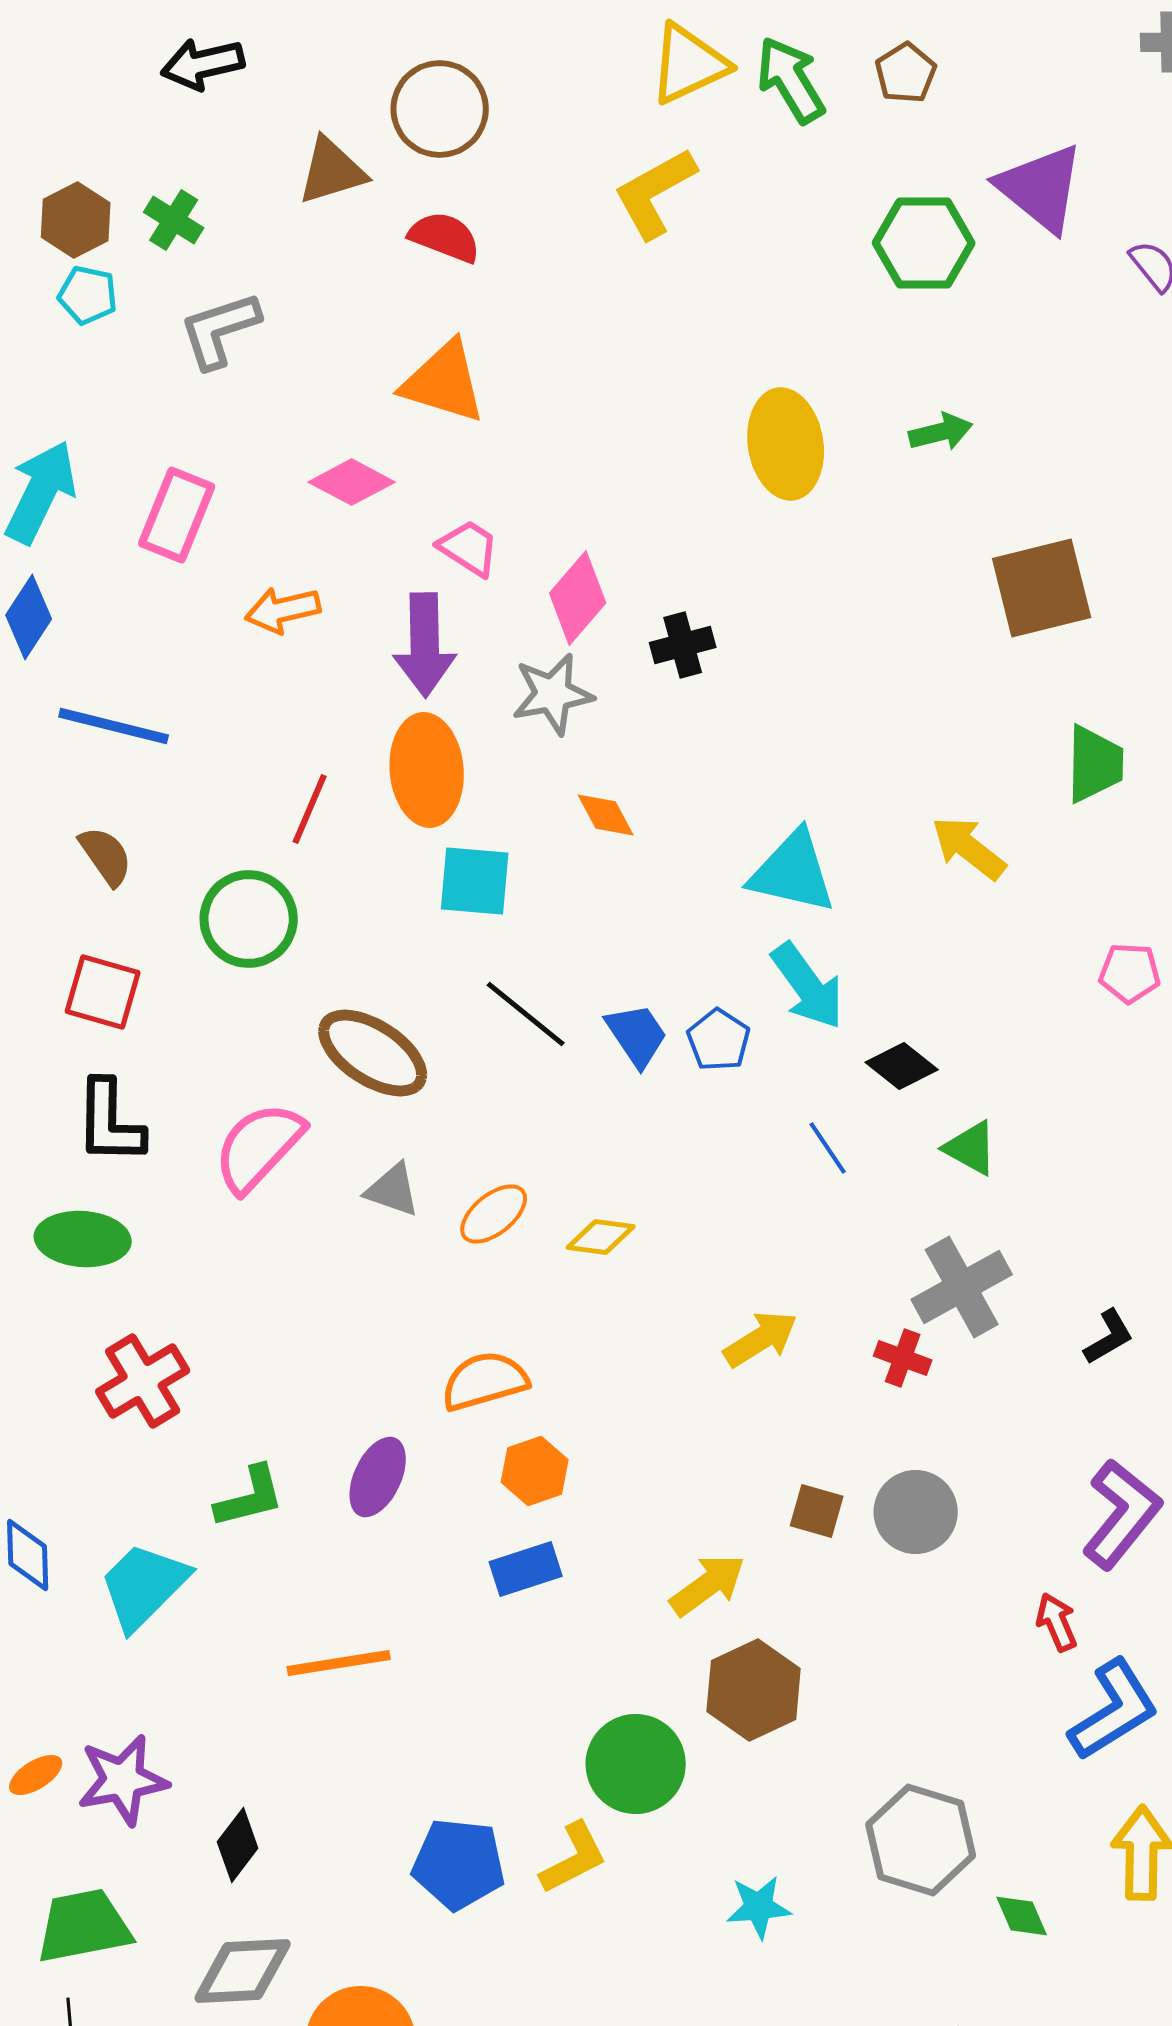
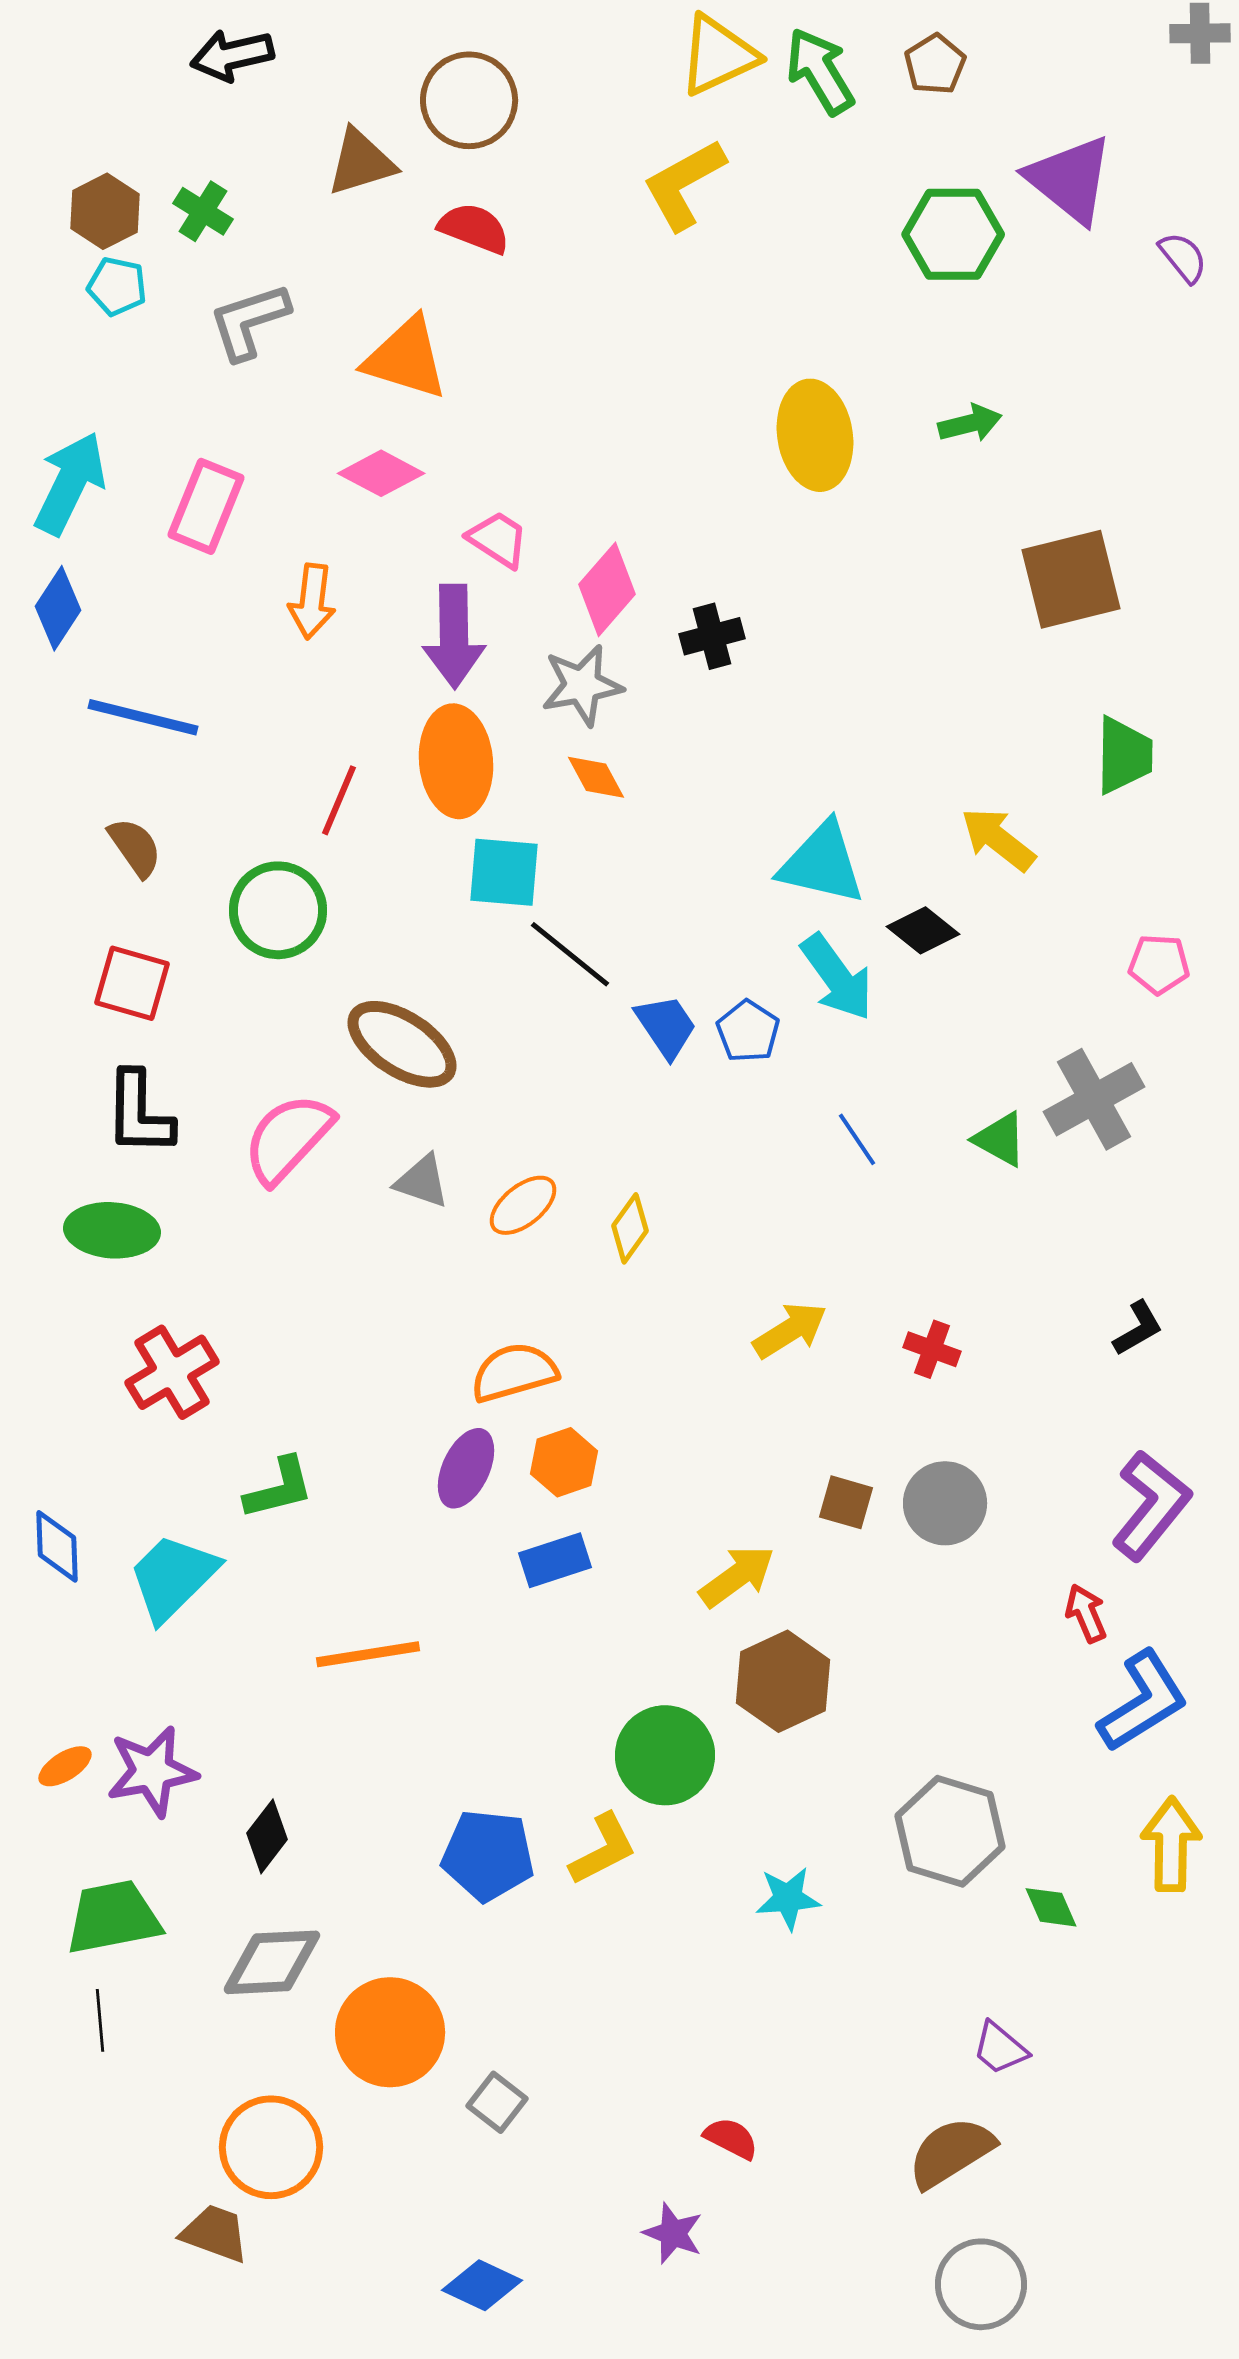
orange triangle: (444, 382) -> (406, 358), moved
orange arrow: (283, 610) -> (312, 601), turned -70
orange diamond: (606, 815) -> (596, 777), moved
black line: (526, 1014) -> (570, 954), moved
black diamond: (902, 1066) -> (923, 930), moved
yellow diamond: (601, 1237) -> (630, 1228), turned -62
gray cross: (962, 1287) -> (1094, 1099), moved
purple ellipse: (378, 1477) -> (466, 1468), moved

